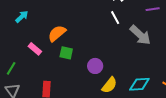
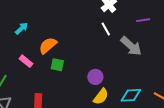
cyan arrow: (22, 17) -> (21, 28), moved
purple circle: (95, 66) -> (95, 77), moved

